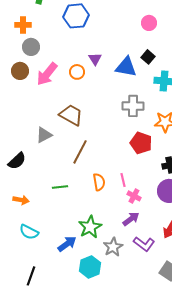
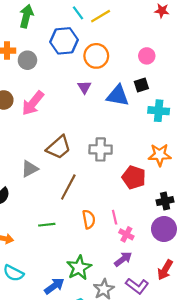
pink circle: (149, 23) -> (147, 56), moved
gray circle: (31, 47) -> (27, 60), moved
black square: (148, 57) -> (141, 85), turned 32
orange circle: (77, 72) -> (96, 56), moved, size x1.5
gray cross: (133, 106) -> (101, 149), moved
brown trapezoid: (71, 115) -> (59, 147), turned 110

